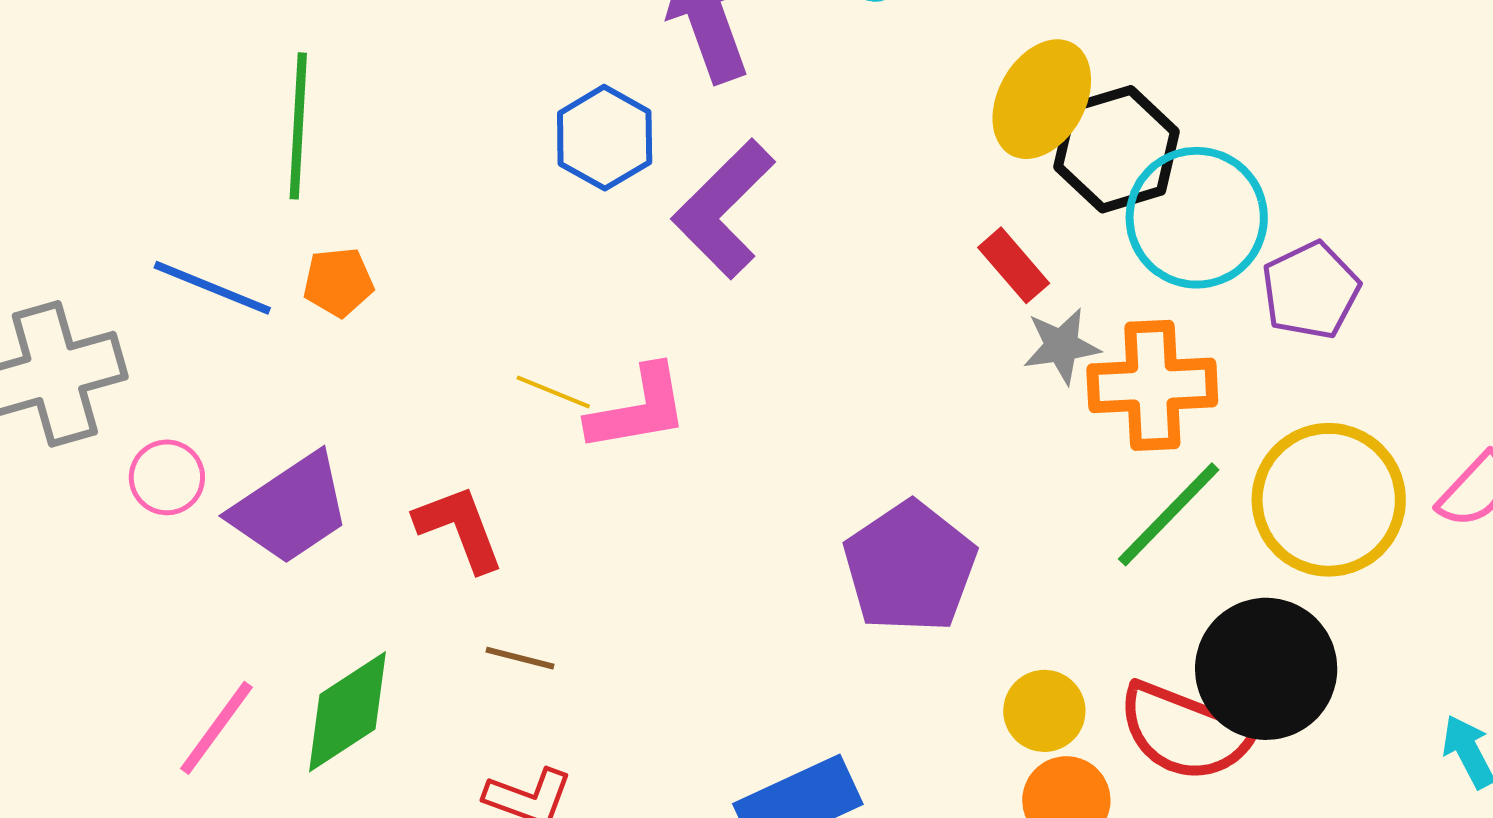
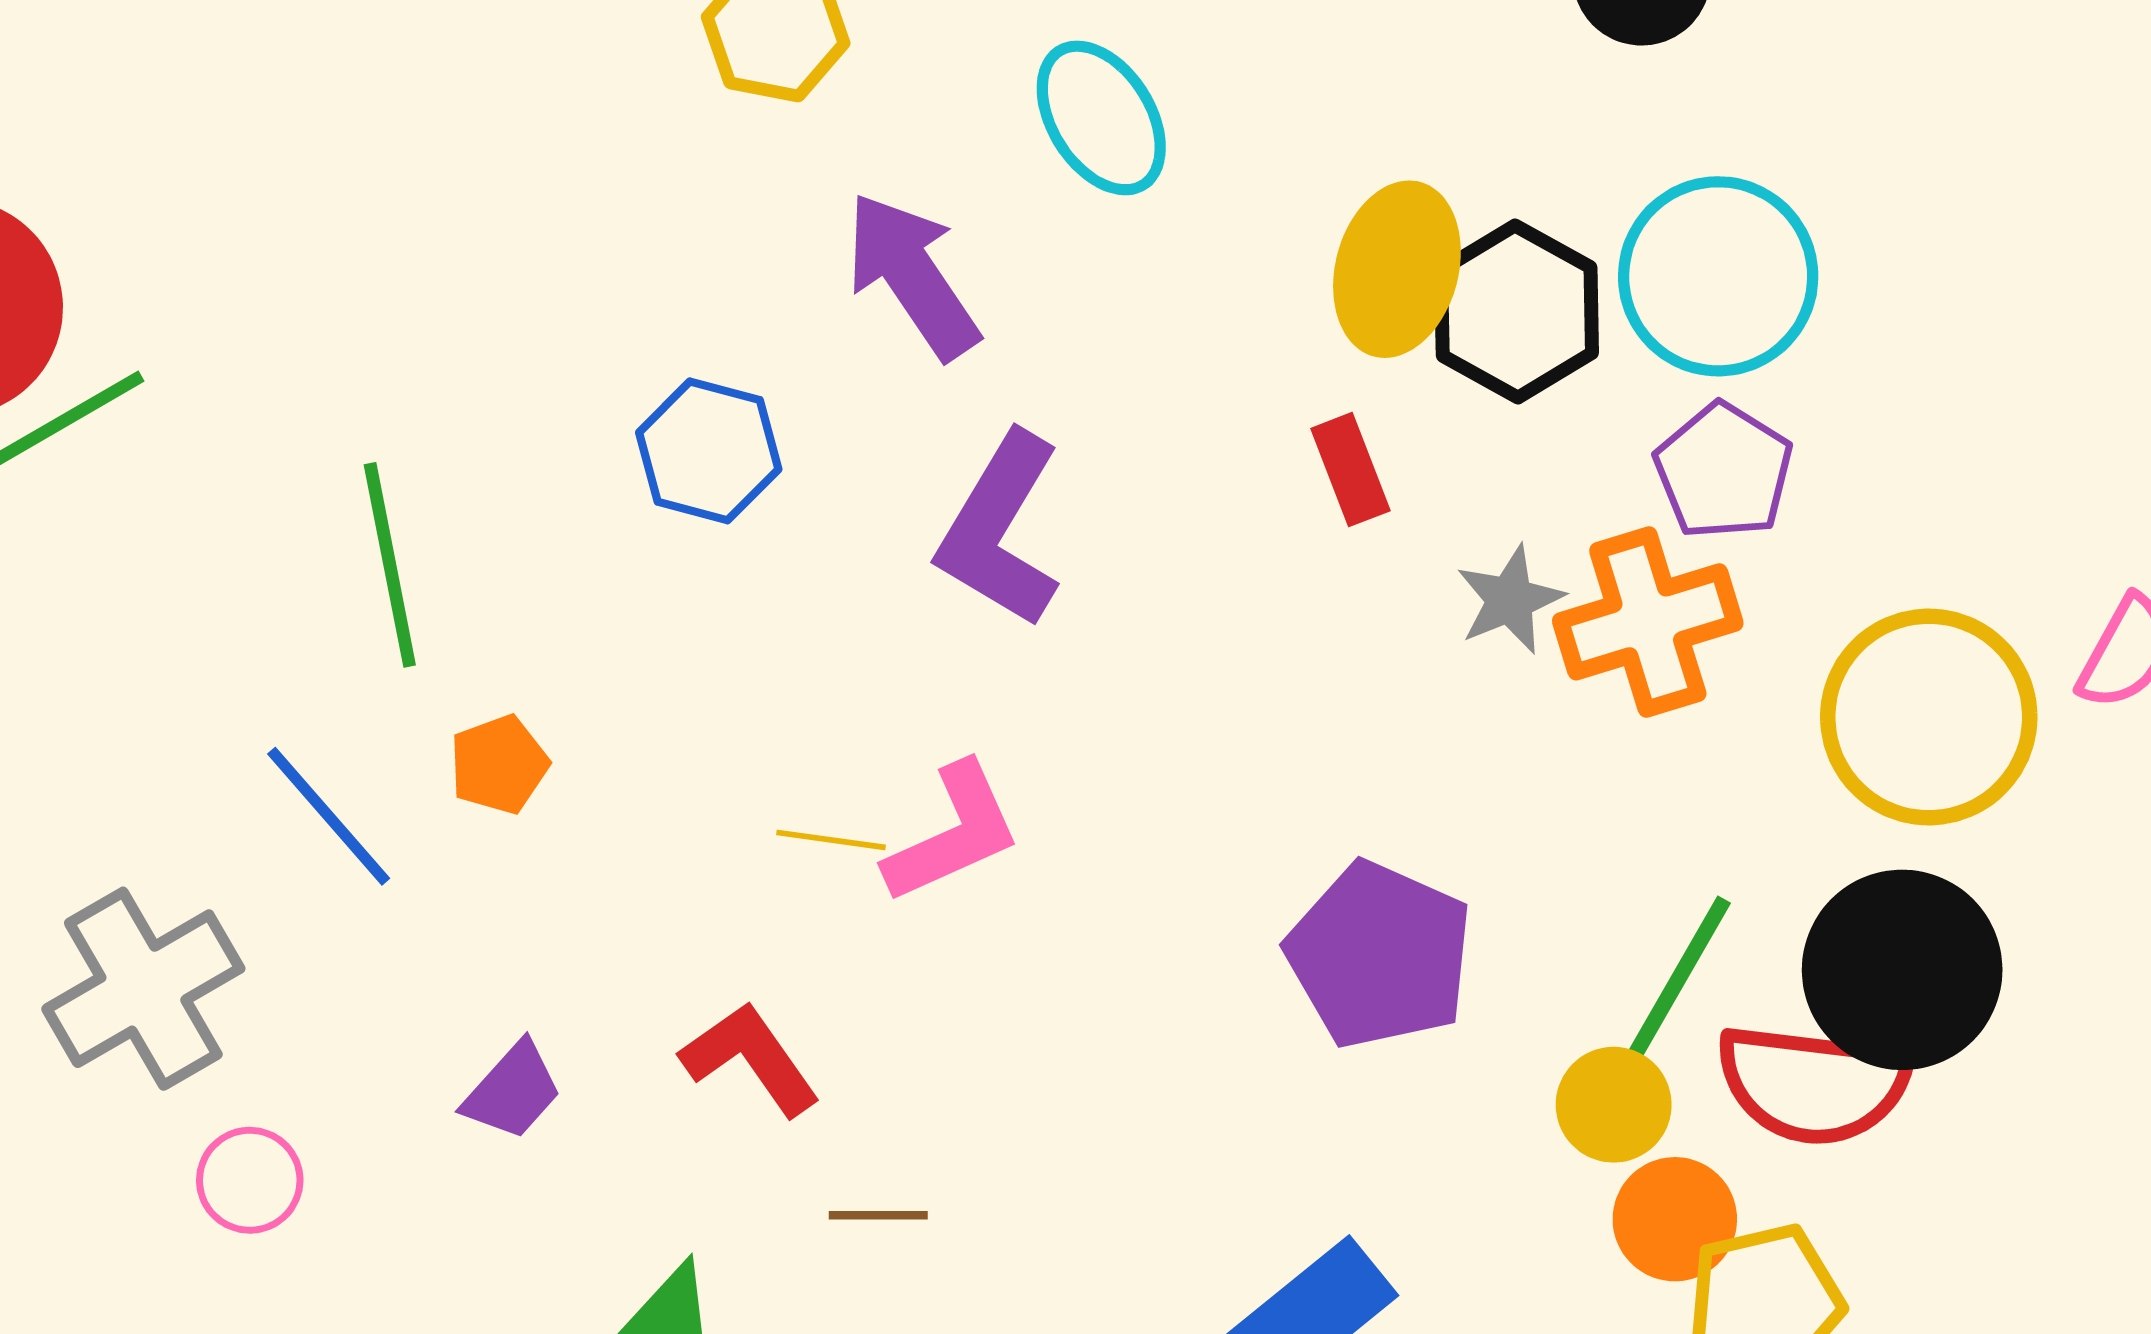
blue hexagon: (605, 138) -> (709, 451), moved
cyan circle: (1197, 218) -> (1718, 276), moved
red rectangle: (1014, 265) -> (1350, 470), moved, turned 34
blue line: (212, 288) -> (329, 816), turned 41
purple pentagon: (1311, 290) -> (1724, 471), moved
pink circle: (167, 477) -> (250, 1180), moved
purple trapezoid: (291, 509) -> (513, 1091), size x0.6
green line: (1169, 514) -> (1677, 982), moved

